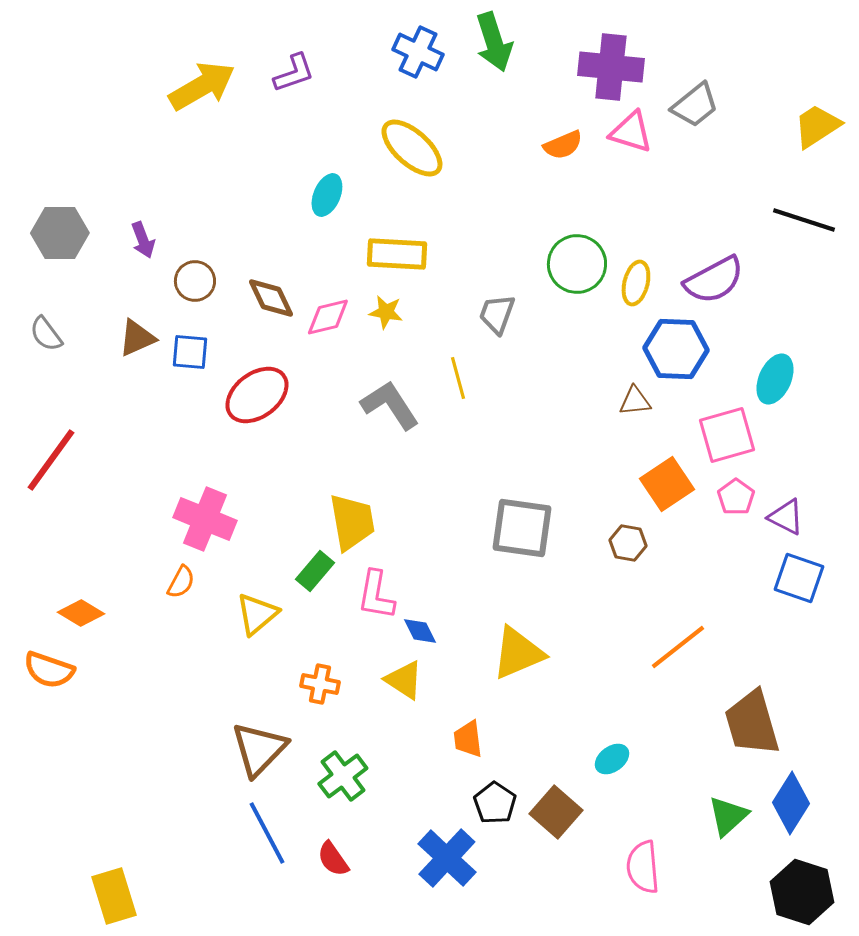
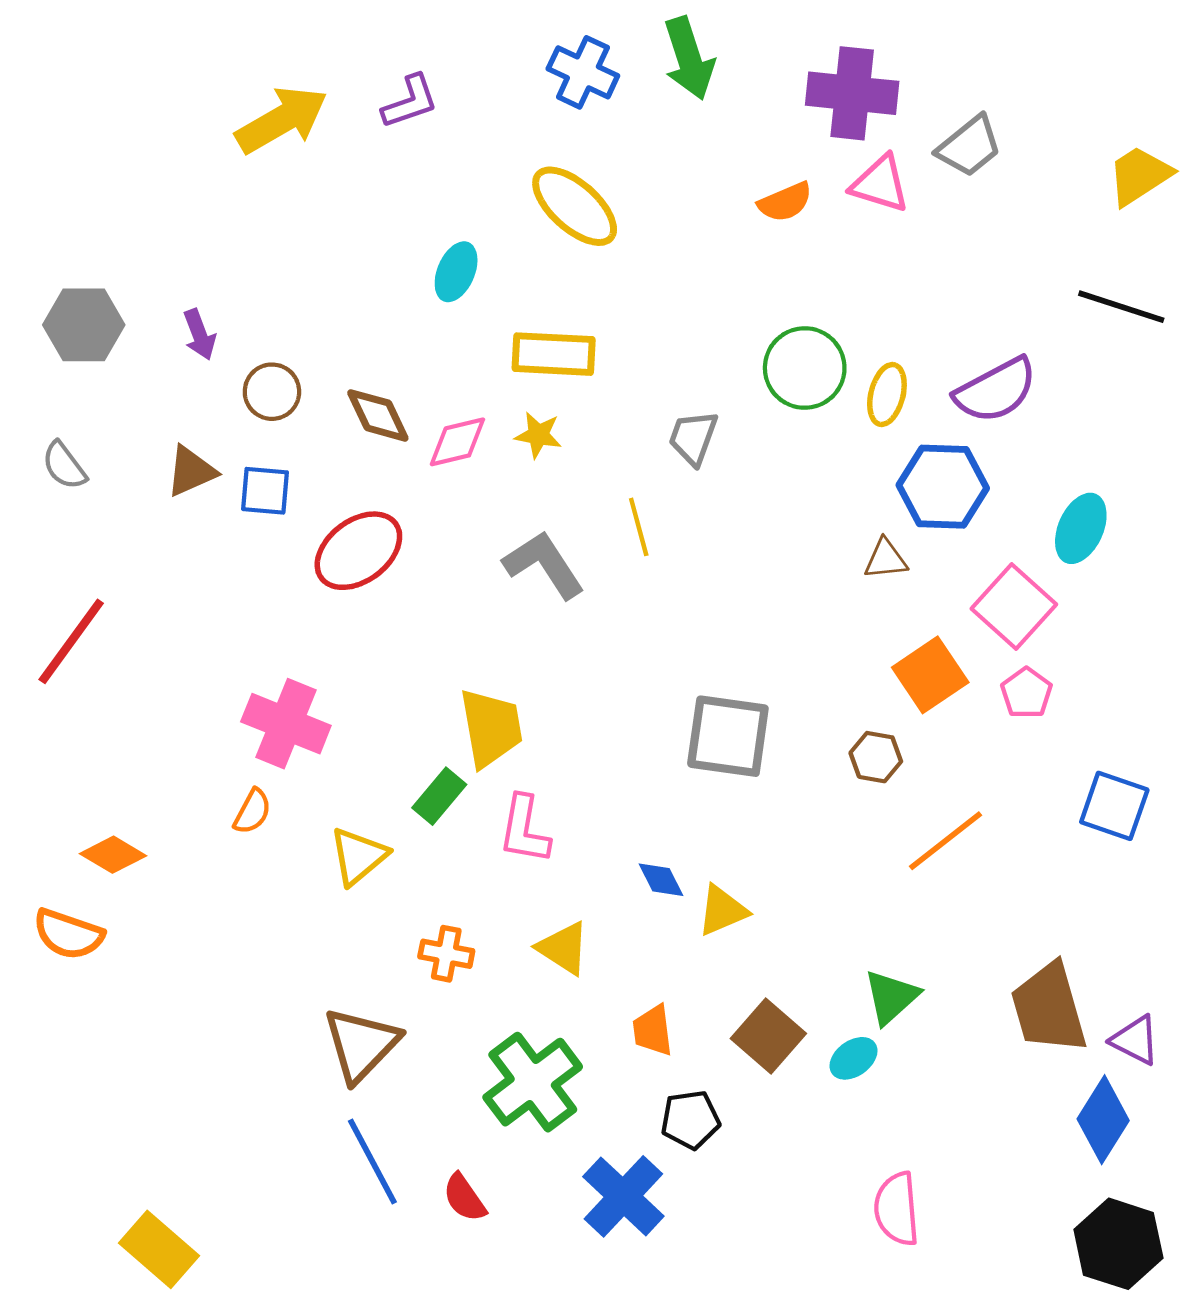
pink square: (727, 435) -> (1014, 606), turned -32
purple triangle: (786, 517) -> (1135, 1040), moved
blue diamond: (420, 631) -> (661, 880), moved
orange line: (678, 647) -> (946, 841), moved
yellow triangle: (518, 653) -> (722, 911), size x0.7
green cross: (343, 776) -> (533, 1082), moved, size x1.4
black pentagon: (495, 803) -> (690, 1120), turned 30
brown square: (556, 812) -> (768, 1036), moved
green triangle: (728, 816) -> (891, 997), moved
yellow rectangle: (114, 896) -> (159, 1249), turned -32

